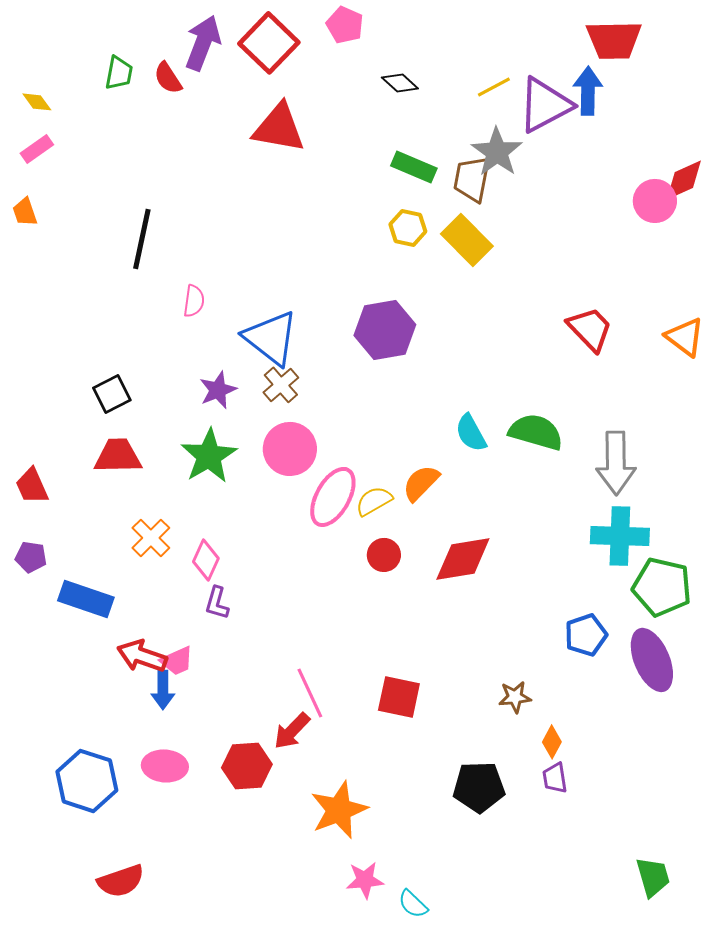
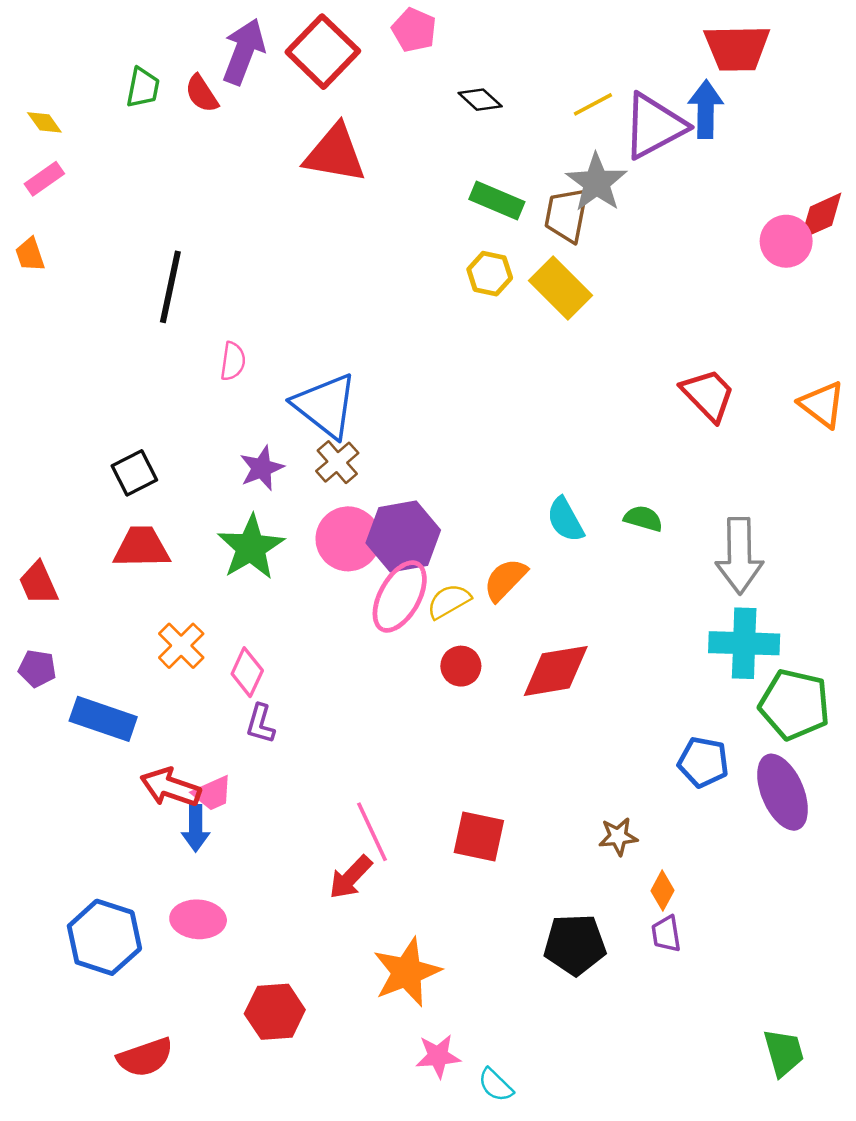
purple hexagon: (385, 330) -> (403, 536), moved
green semicircle: (536, 432) -> (643, 518), size x0.6
blue pentagon: (586, 635) -> (703, 762), turned 30
red hexagon: (247, 766) -> (275, 1012), moved

